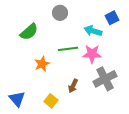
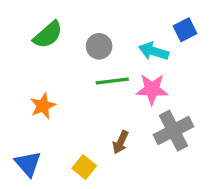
gray circle: (60, 13) -> (99, 46), moved
green semicircle: (29, 32) -> (48, 35), moved
orange star: (42, 64) -> (43, 106), moved

